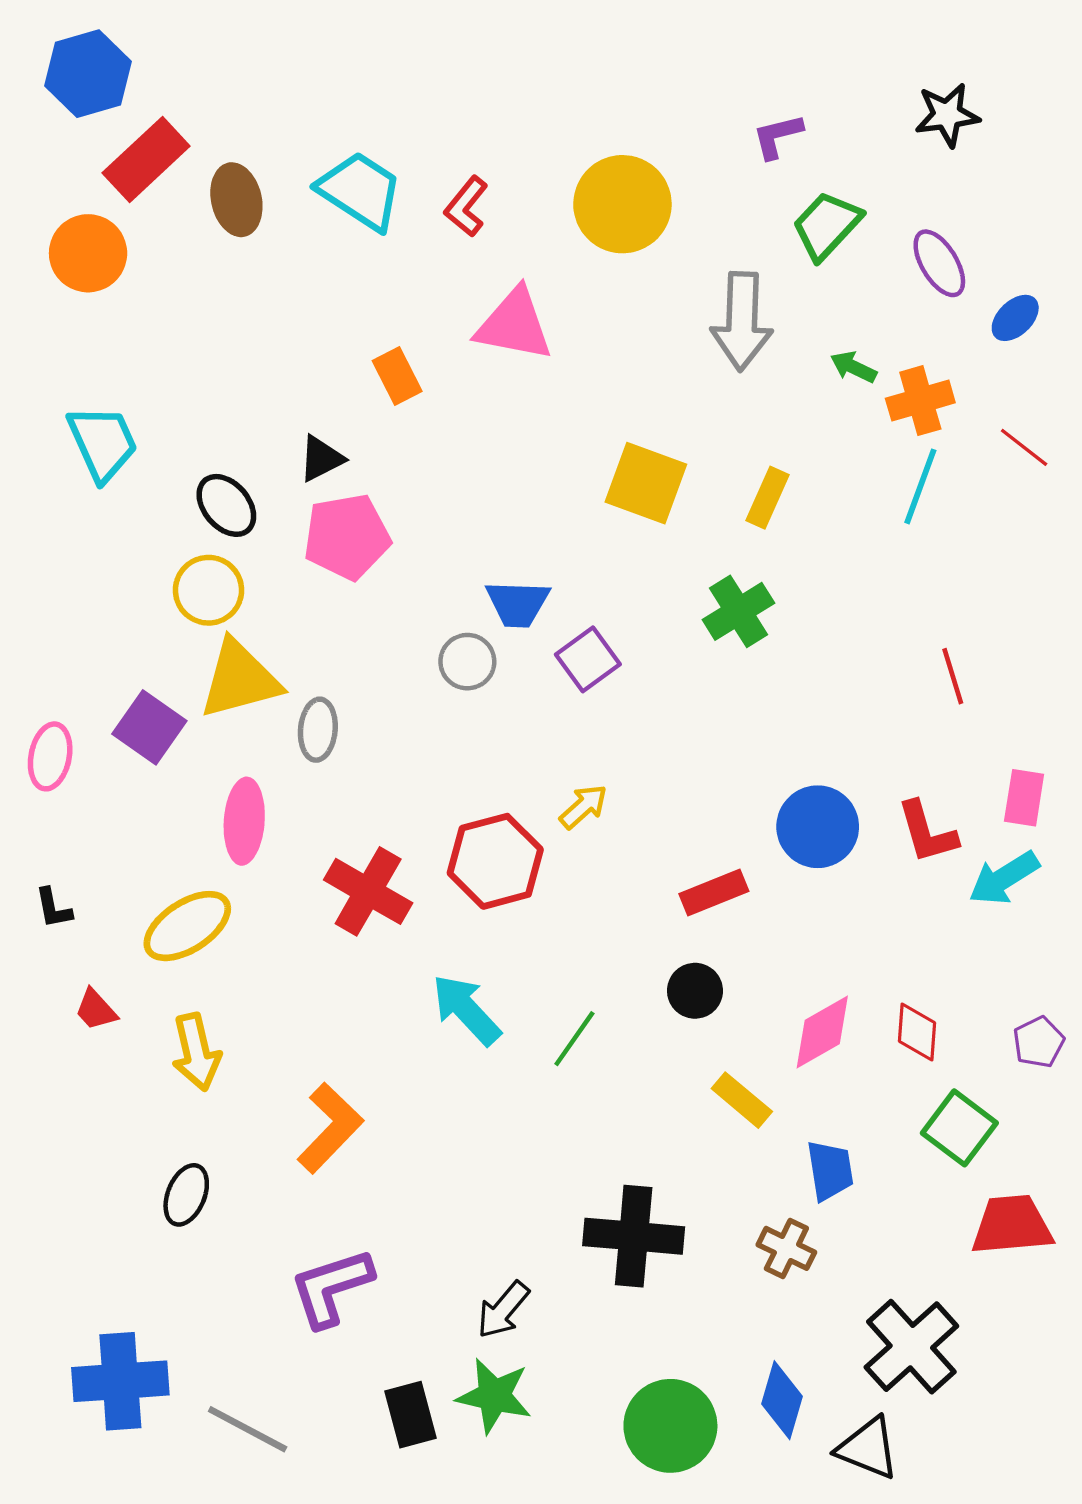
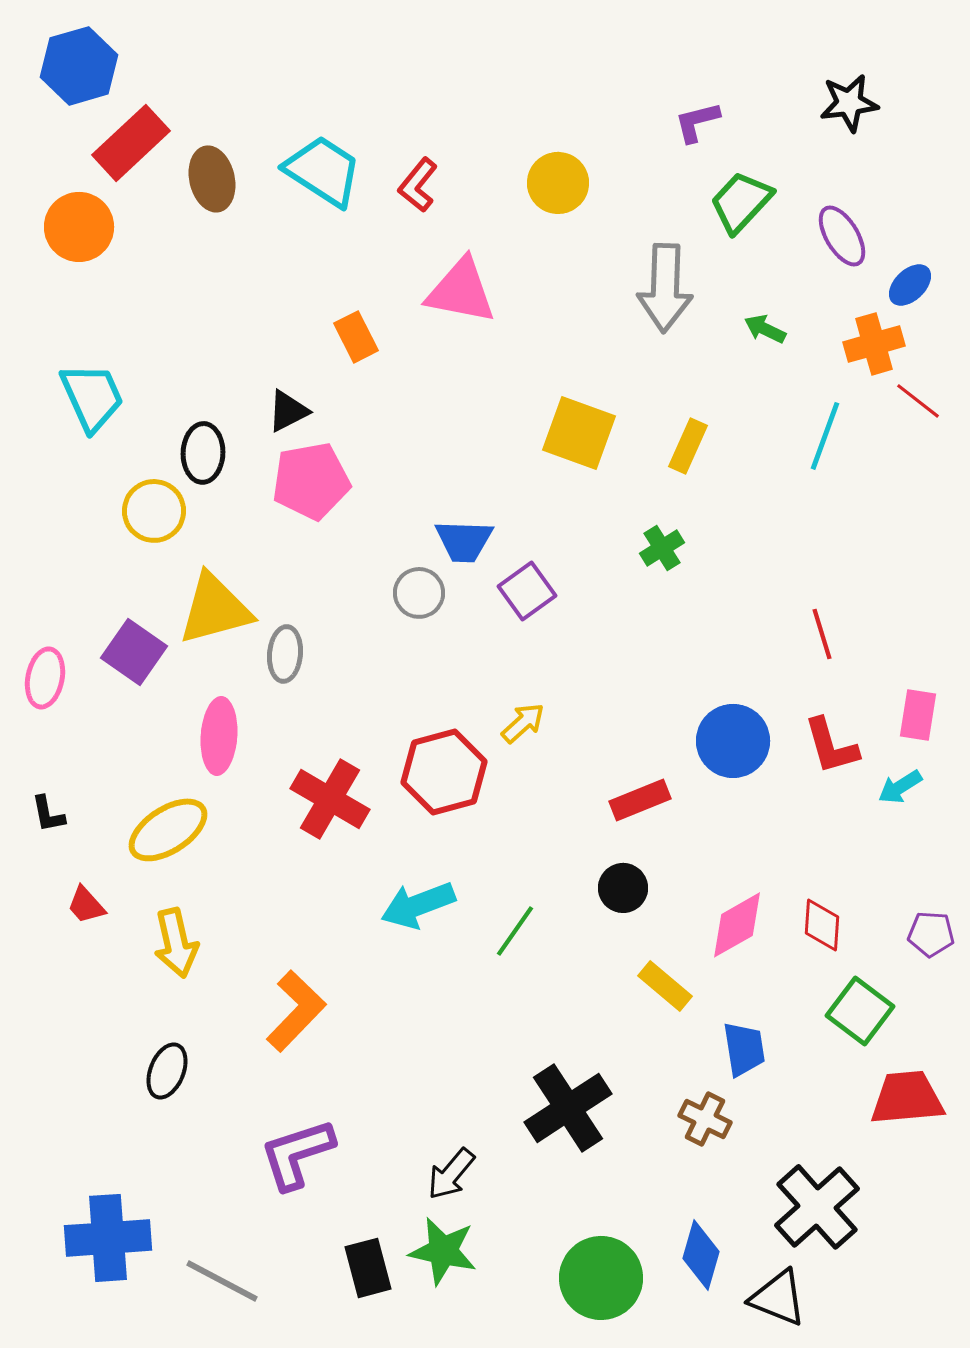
yellow circle: (622, 204) -> (558, 183), size x0.7
orange cross: (920, 401) -> (874, 344), moved
black ellipse: (226, 505) -> (203, 453), turned 42
yellow circle: (209, 590) -> (154, 511), moved
green cross: (738, 611) -> (662, 548), size x0.7
red line: (953, 676) -> (822, 634), moved
cyan arrow: (1004, 878) -> (900, 787), size x0.7
cyan arrow: (466, 1010) -> (418, 905), turned -68
purple pentagon: (1039, 1042) -> (931, 934), turned 30
black cross: (634, 1236) -> (568, 1108), turned -38

